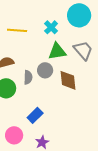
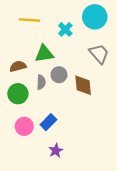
yellow line: (17, 30) -> (29, 20), moved
green triangle: (57, 51) -> (44, 54), moved
pink circle: (14, 135) -> (24, 126), moved

